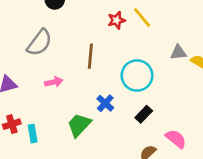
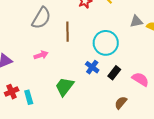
gray semicircle: (39, 43) -> (41, 18), moved
blue cross: (105, 103) -> (92, 67), moved
pink semicircle: (176, 139) -> (140, 79), moved

